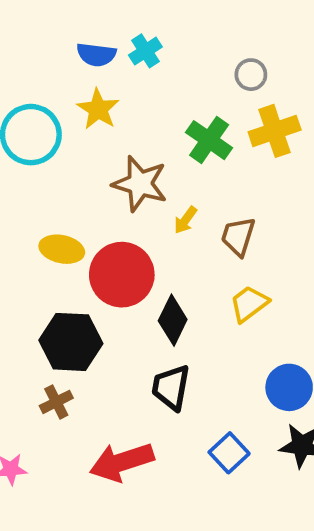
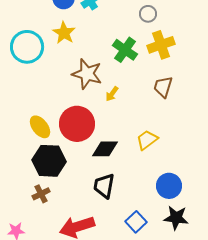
brown trapezoid: (238, 236) -> (163, 87), moved
yellow ellipse: (62, 249) -> (40, 127), moved, turned 40
black diamond: (173, 320) -> (105, 149), turned 64

